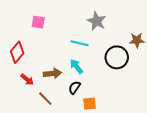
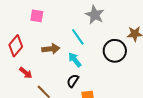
cyan line: (79, 43) -> (78, 37), turned 42
brown arrow: (52, 73) -> (51, 49), moved

